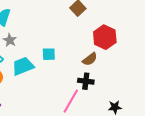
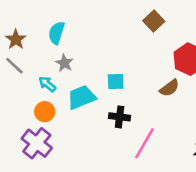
black cross: (86, 81) -> (120, 117), moved

